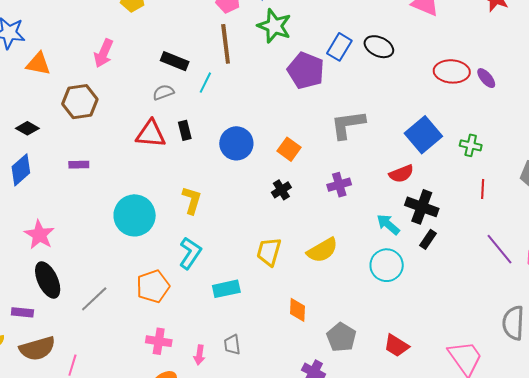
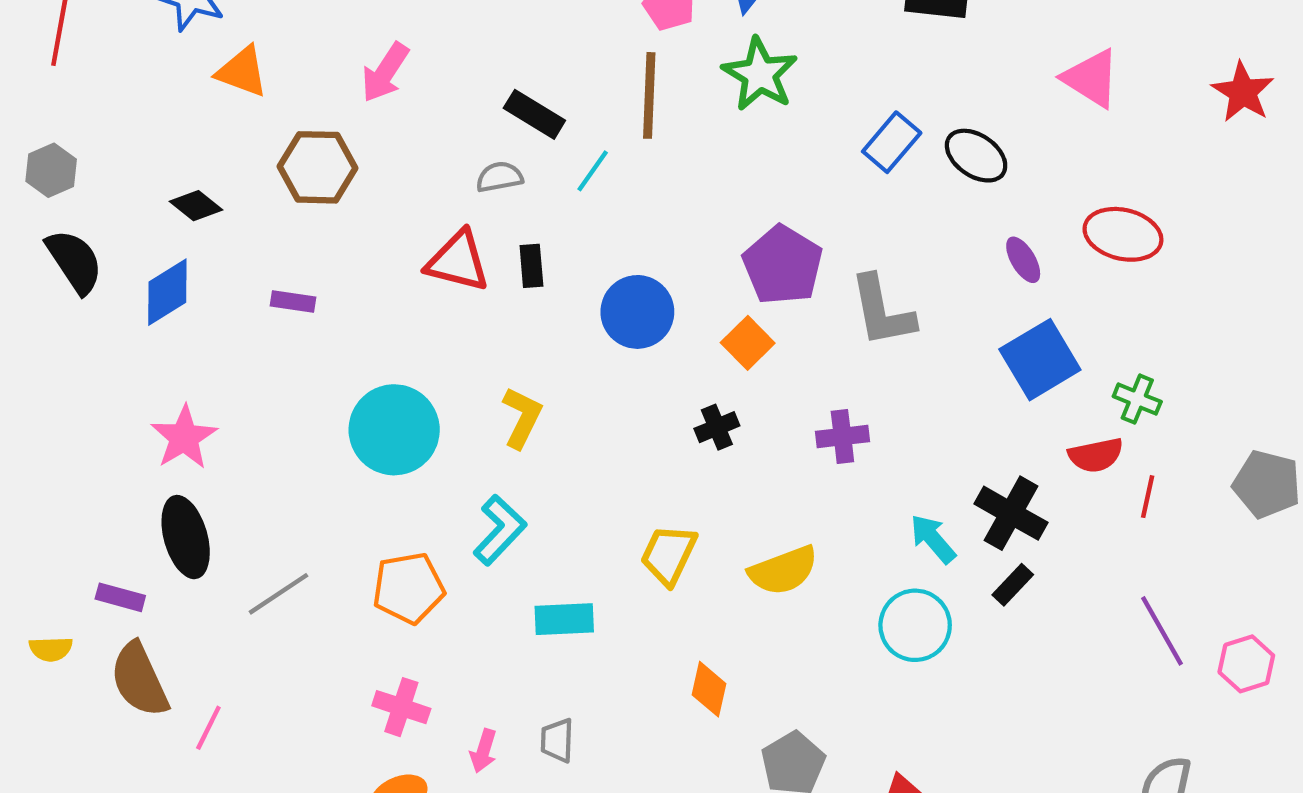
purple pentagon: (306, 71) -> (783, 265), moved
purple ellipse: (486, 78) -> (1023, 260), moved
gray L-shape: (348, 125) -> (882, 311), turned -102
red semicircle: (401, 174) -> (1096, 455), moved
brown semicircle: (37, 348) -> (139, 680), turned 72

